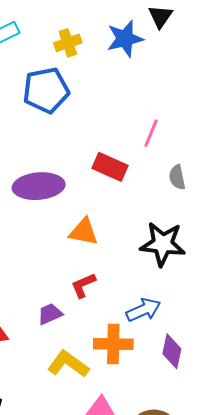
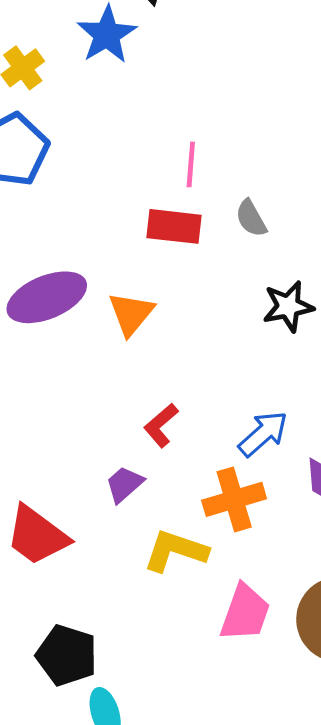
red rectangle: (110, 167) -> (174, 226), moved
orange triangle: (84, 232) -> (131, 314), moved, turned -44
black star: (163, 244) -> (288, 306), moved, size x0.7

